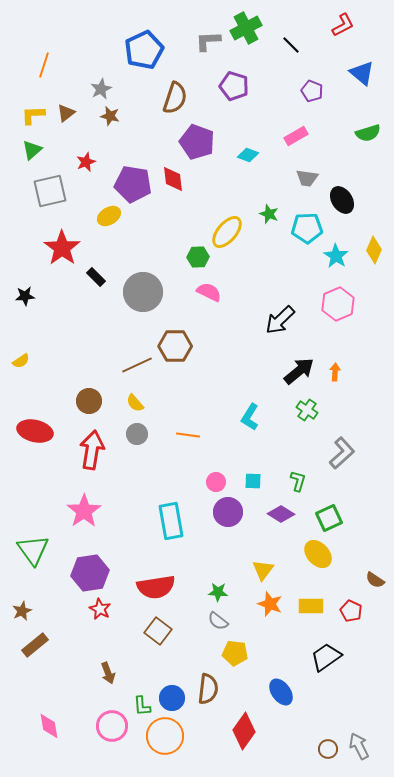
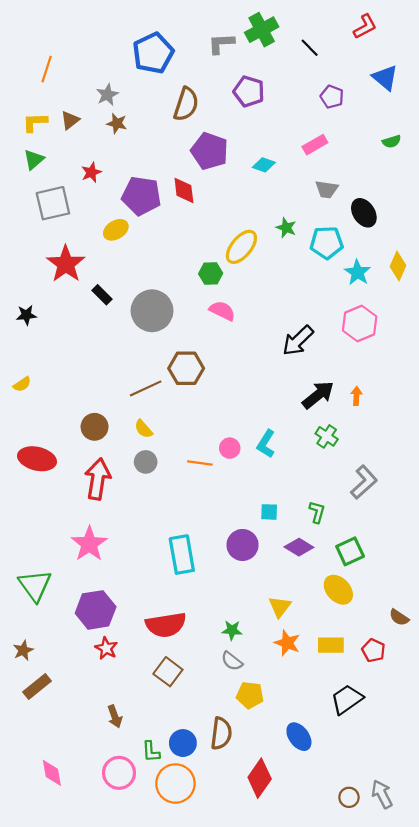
green semicircle: (368, 133) -> (392, 141), size x0.7
pink circle: (216, 482) -> (230, 448), moved

